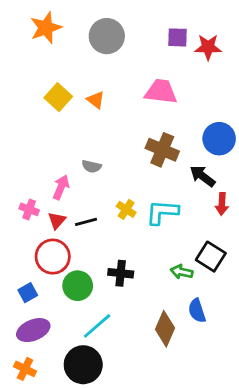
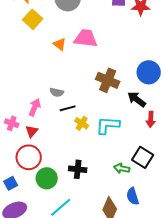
pink trapezoid: (161, 92) -> (86, 38), moved
yellow square: (58, 97) -> (33, 19), moved
black line: (86, 222) -> (68, 108), moved

